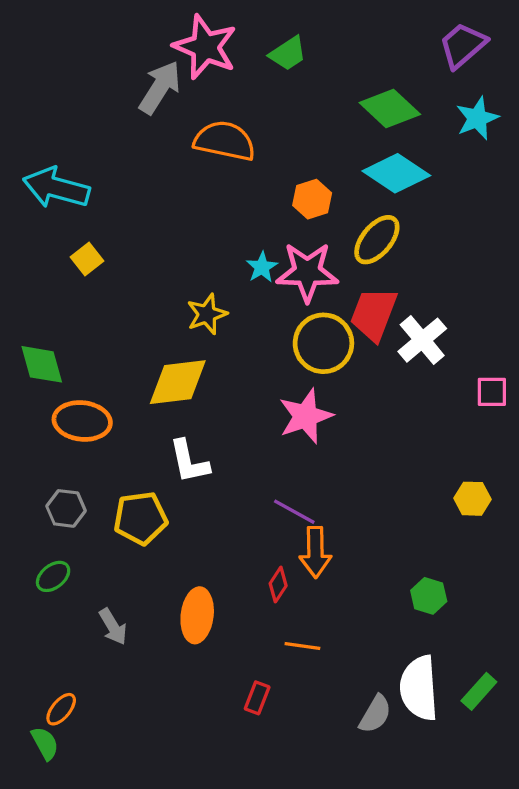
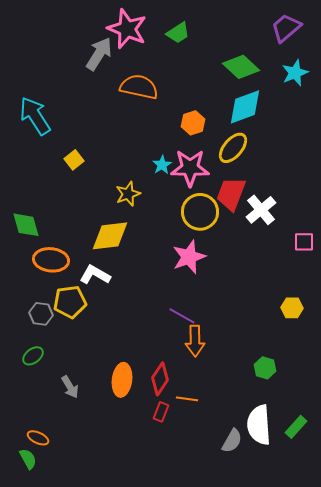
cyan diamond: (396, 173) -> (245, 107), turned -54
cyan arrow: (56, 188) -> (35, 116), turned 42
yellow square: (87, 259) -> (74, 160), moved
white L-shape: (189, 461) -> (95, 275), moved, turned 132
yellow pentagon: (140, 518) -> (70, 302), moved
red diamond: (278, 585) -> (160, 379), moved, size x1.5
red rectangle: (257, 698) -> (161, 412), moved
orange ellipse: (61, 709) -> (38, 438), turned 75

